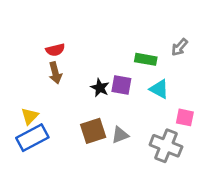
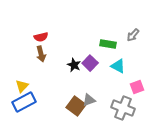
purple square: (121, 85) -> (90, 63), turned 35
pink square: (185, 117) -> (137, 87), turned -32
brown square: (93, 131) -> (76, 106), moved, turned -36

